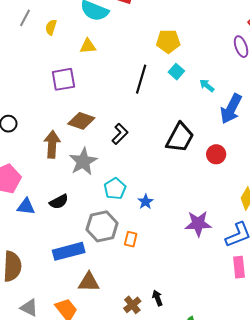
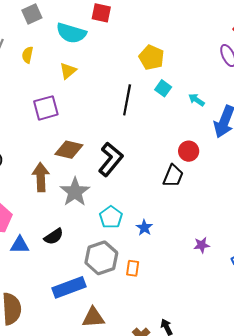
yellow pentagon: (168, 41) -> (151, 57), turned 30
yellow triangle: (88, 46) -> (68, 71), turned -30
black L-shape: (120, 134) -> (111, 159), size x1.5
black trapezoid: (180, 138) -> (173, 176), moved, size x0.7
red circle: (216, 154) -> (189, 151), moved
purple star: (198, 224) -> (202, 245), size x0.6

